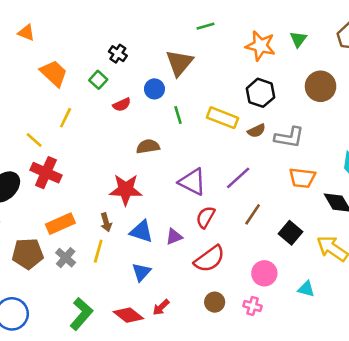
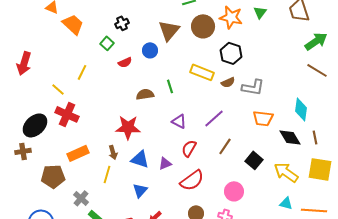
black cross: (118, 54) -> (122, 23), turned 32
orange trapezoid: (54, 73) -> (73, 24), moved
brown circle: (321, 86) -> (203, 26), moved
green line: (178, 115) -> (170, 86), moved
purple triangle: (192, 182) -> (179, 121), size x0.7
gray cross: (66, 258) -> (81, 198), moved
cyan triangle: (306, 289) -> (286, 203), moved

